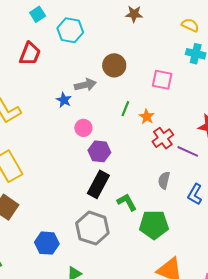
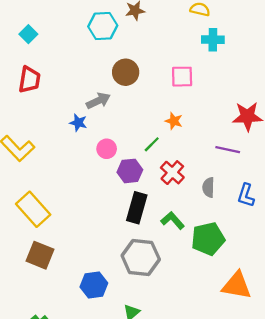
cyan hexagon: (70, 30) -> (103, 26), moved
green line: (125, 109) -> (152, 144), moved, turned 35
red cross: (163, 138) -> (172, 173), moved

